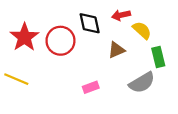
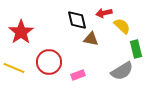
red circle: (60, 41) -> (49, 62), moved
brown triangle: (116, 50) -> (91, 39), moved, turned 35

